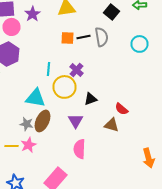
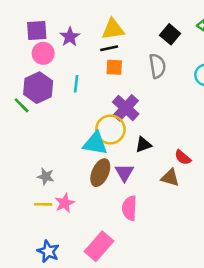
black line: (84, 37) -> (109, 48), moved
cyan line: (48, 69) -> (76, 84), moved
purple cross: (76, 70) -> (126, 108), size x1.5
cyan triangle: (36, 98) -> (95, 143), moved
brown ellipse: (42, 121) -> (100, 173), moved
gray star: (26, 124) -> (46, 176), moved

